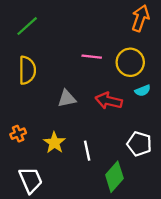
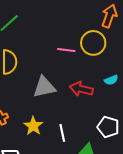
yellow circle: (130, 62) -> (93, 43), moved
gray triangle: (67, 99) -> (44, 87), size x1.4

